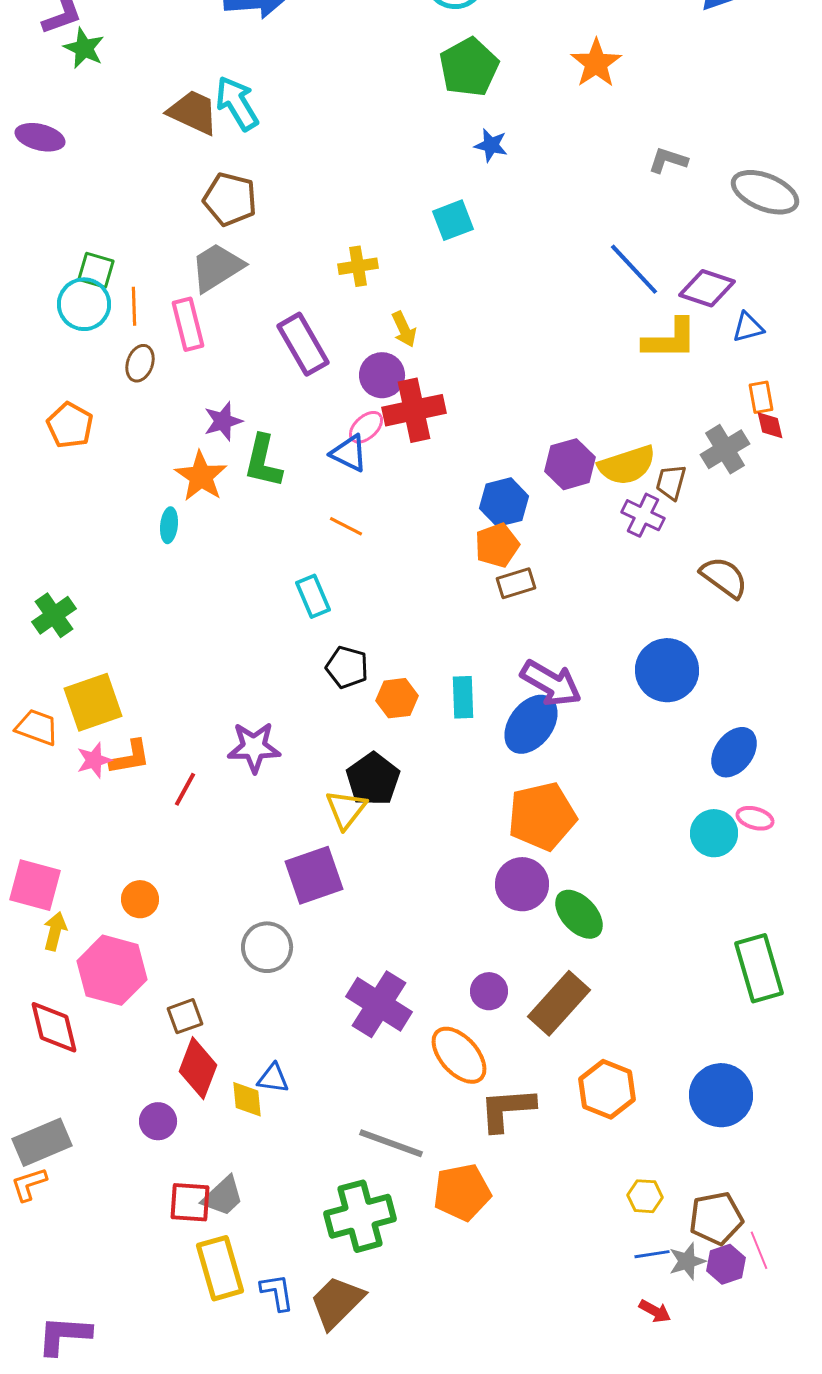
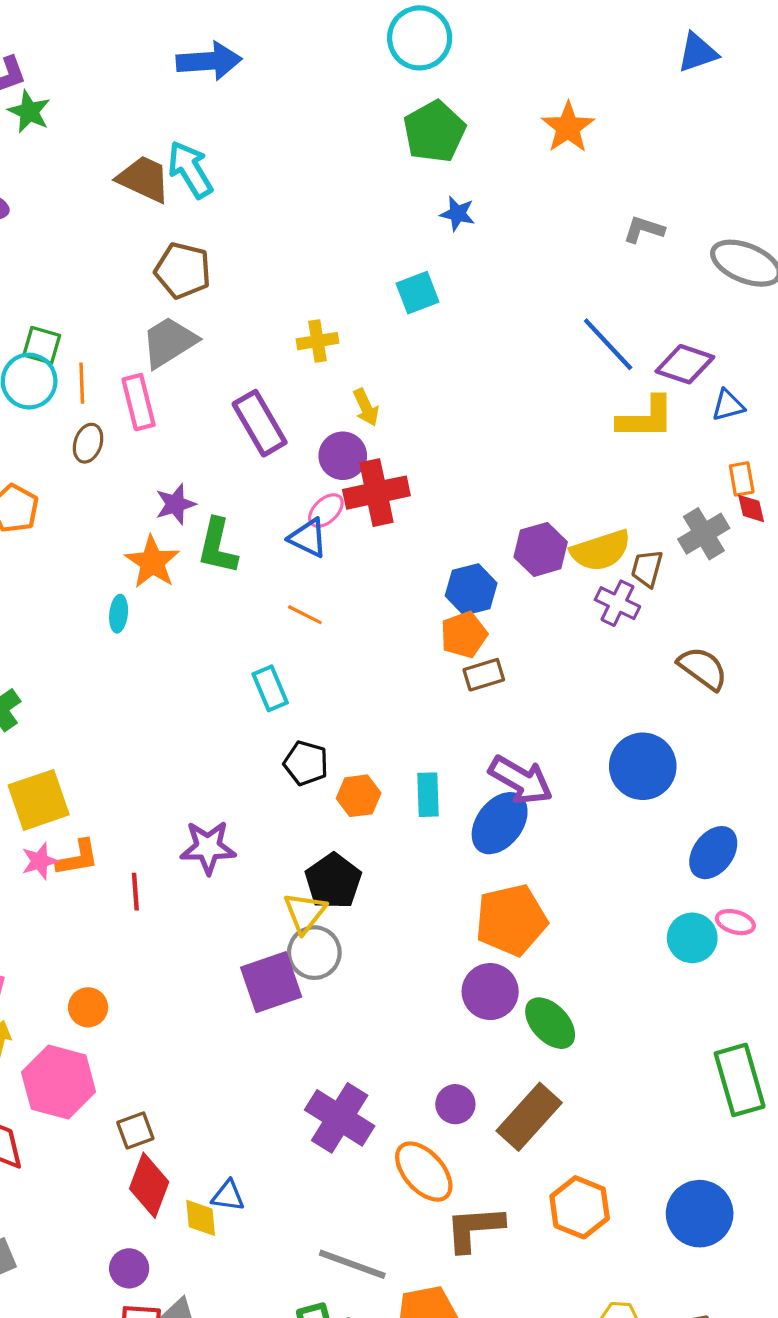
red line: (185, 789) -> (135, 892), turned -33
gray circle: (267, 947) -> (314, 953), moved
purple circle: (158, 1121) -> (129, 1268), moved

